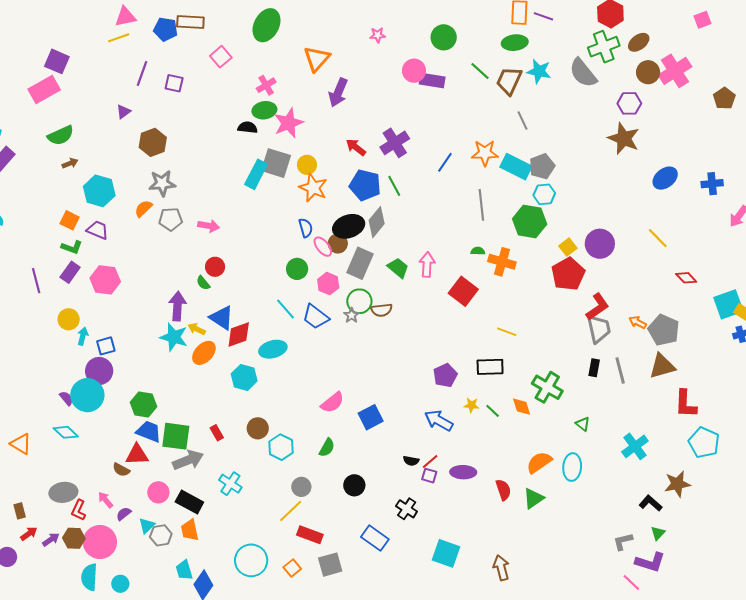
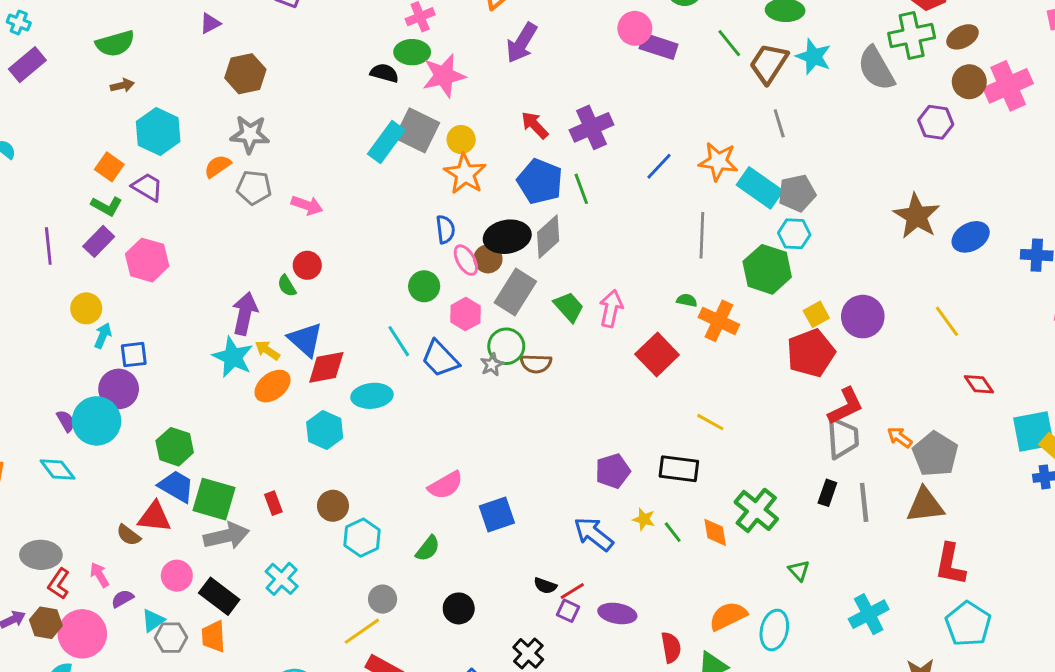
brown star: (624, 138) -> (917, 216), moved

